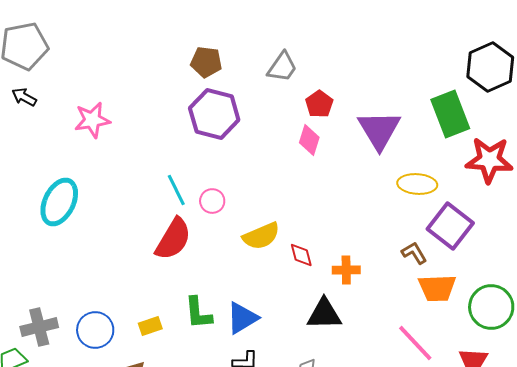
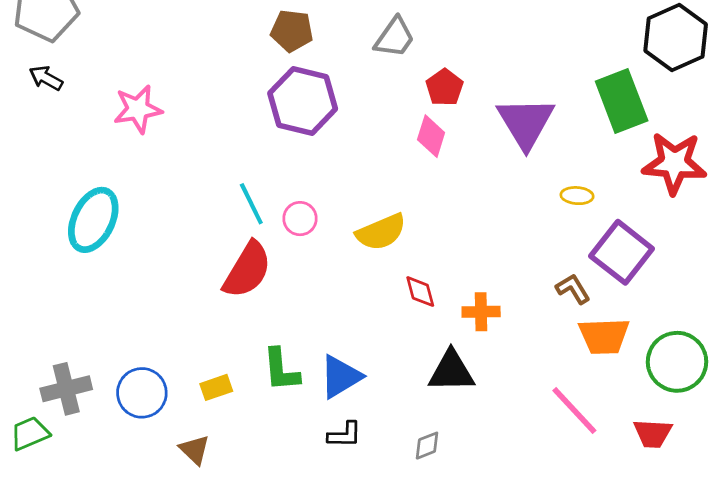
yellow ellipse: (417, 184) -> (577, 196), size x0.6
yellow semicircle: (261, 236) -> (381, 232), moved

